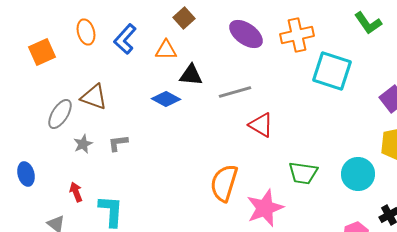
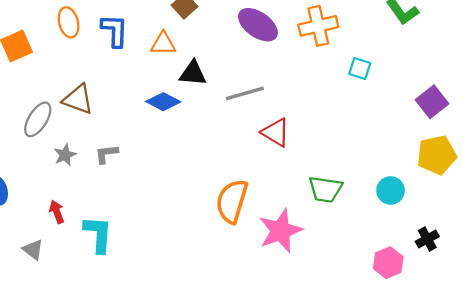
blue L-shape: (125, 39) -> (115, 31), turned 140
cyan square: (332, 71) -> (360, 69), size x0.5
cyan circle: (358, 174) -> (391, 190), size x0.7

